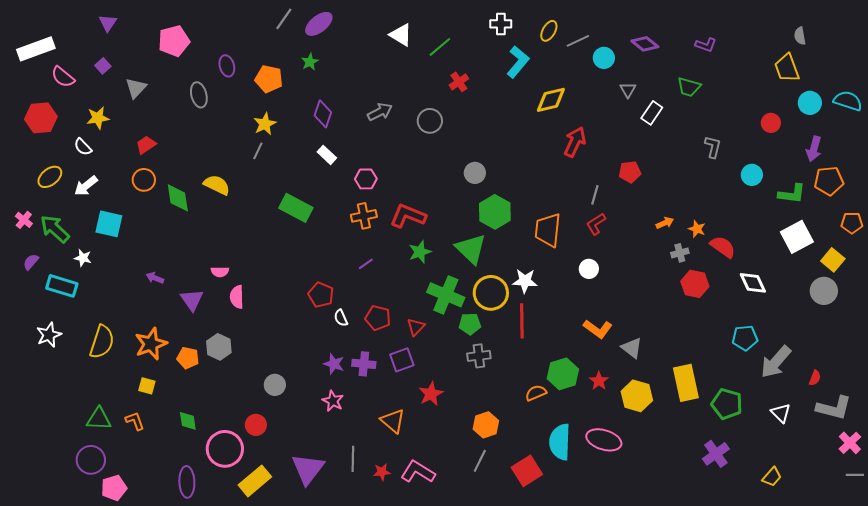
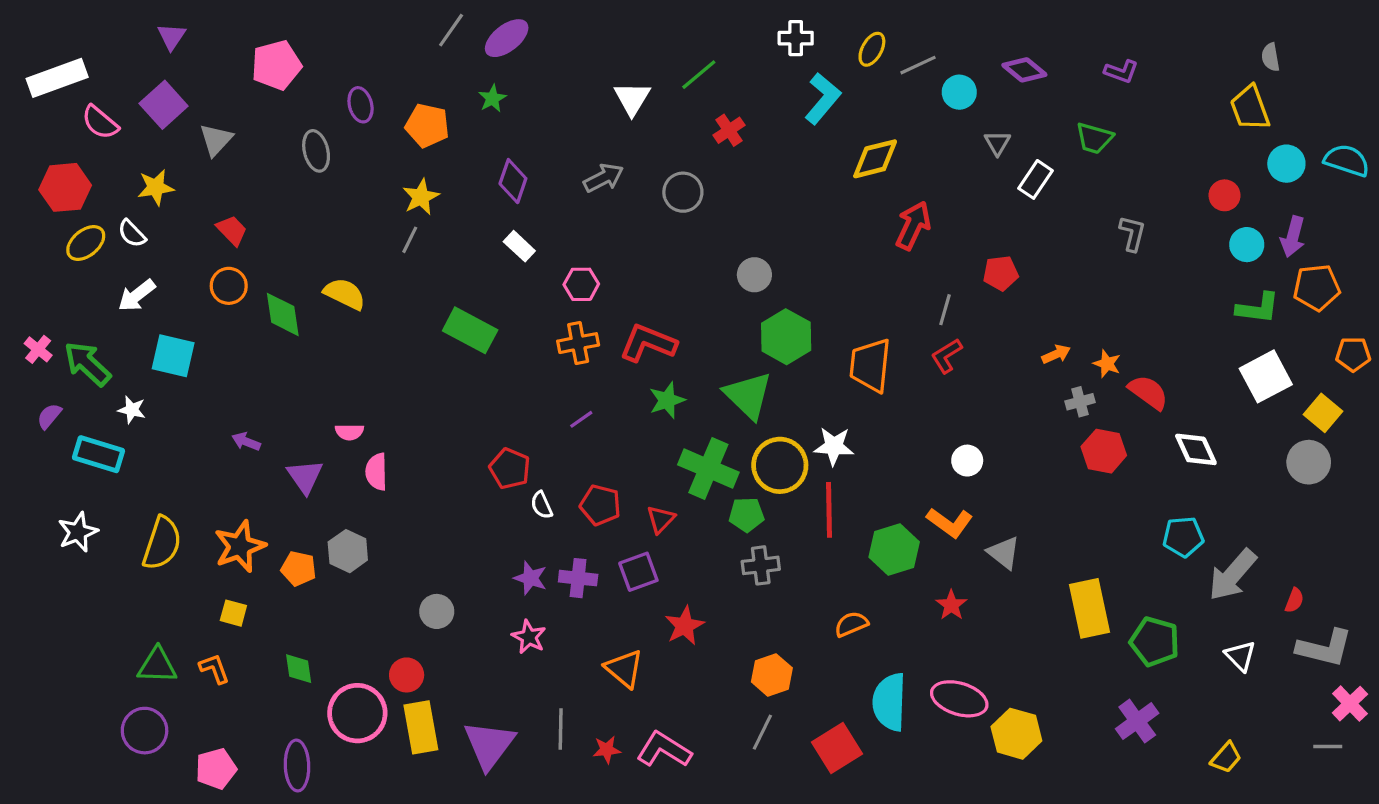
white triangle: (401, 35) -> (632, 98), moved, turned 30
purple square: (103, 66) -> (164, 105), size x1.8
red trapezoid: (146, 145) -> (232, 230), turned 80
cyan circle: (752, 175) -> (1247, 245), moved
yellow ellipse: (50, 177) -> (86, 243), moved
white circle: (589, 269) -> (967, 461), moved
green hexagon: (563, 374) -> (894, 550), moved
yellow hexagon: (637, 396) -> (1016, 734), moved
gray line: (855, 475) -> (1328, 746), moved
yellow rectangle: (255, 481) -> (421, 727), moved, turned -60
pink pentagon: (114, 488) -> (216, 769), moved

